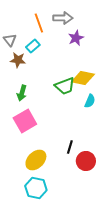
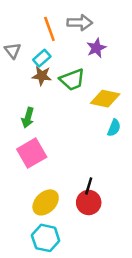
brown star: (18, 60) -> (42, 76), moved
green trapezoid: (65, 86) -> (72, 80), moved
red circle: (86, 161) -> (89, 202), moved

